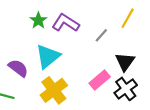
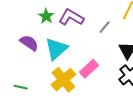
purple semicircle: (18, 68) -> (29, 43), moved
pink rectangle: (100, 80) -> (89, 69), moved

